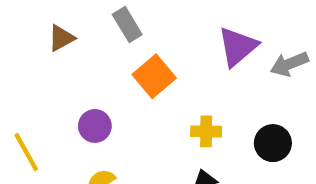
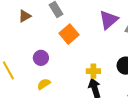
yellow cross: (206, 131) -> (93, 71), moved

